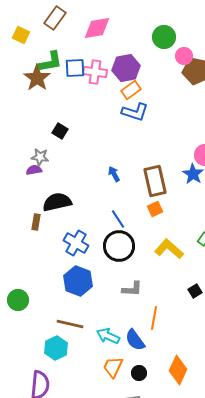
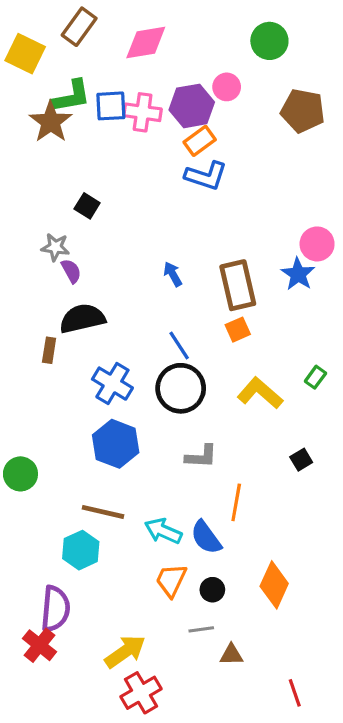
yellow square: (21, 35) -> (25, 54), size x1.4
green circle: (164, 37) -> (269, 41), moved
pink circle: (184, 56) -> (227, 87), moved
purple semicircle: (34, 170) -> (71, 271), moved, turned 70

